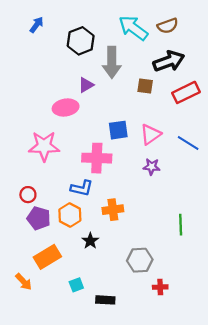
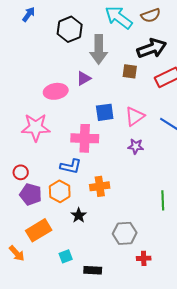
purple triangle: (86, 85) -> (84, 78), moved

